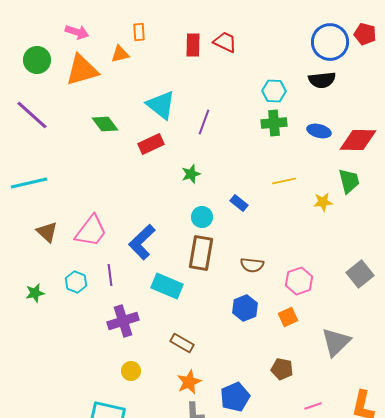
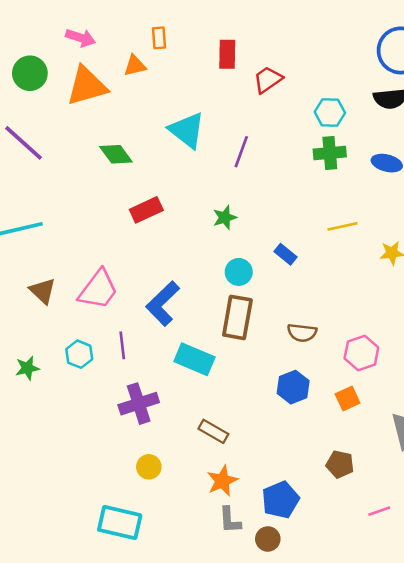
red trapezoid: (225, 42) -> (268, 80), moved, turned -60
red rectangle: (151, 144) -> (146, 210), moved

